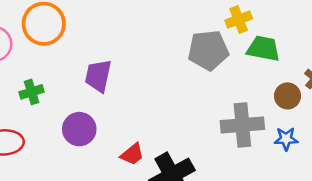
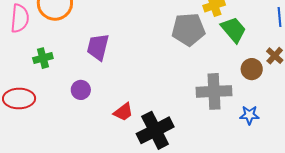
green trapezoid: (263, 49) -> (233, 30), turned 36
purple circle: (79, 129) -> (81, 90), size x0.7
blue star: (286, 139) -> (249, 115), moved

